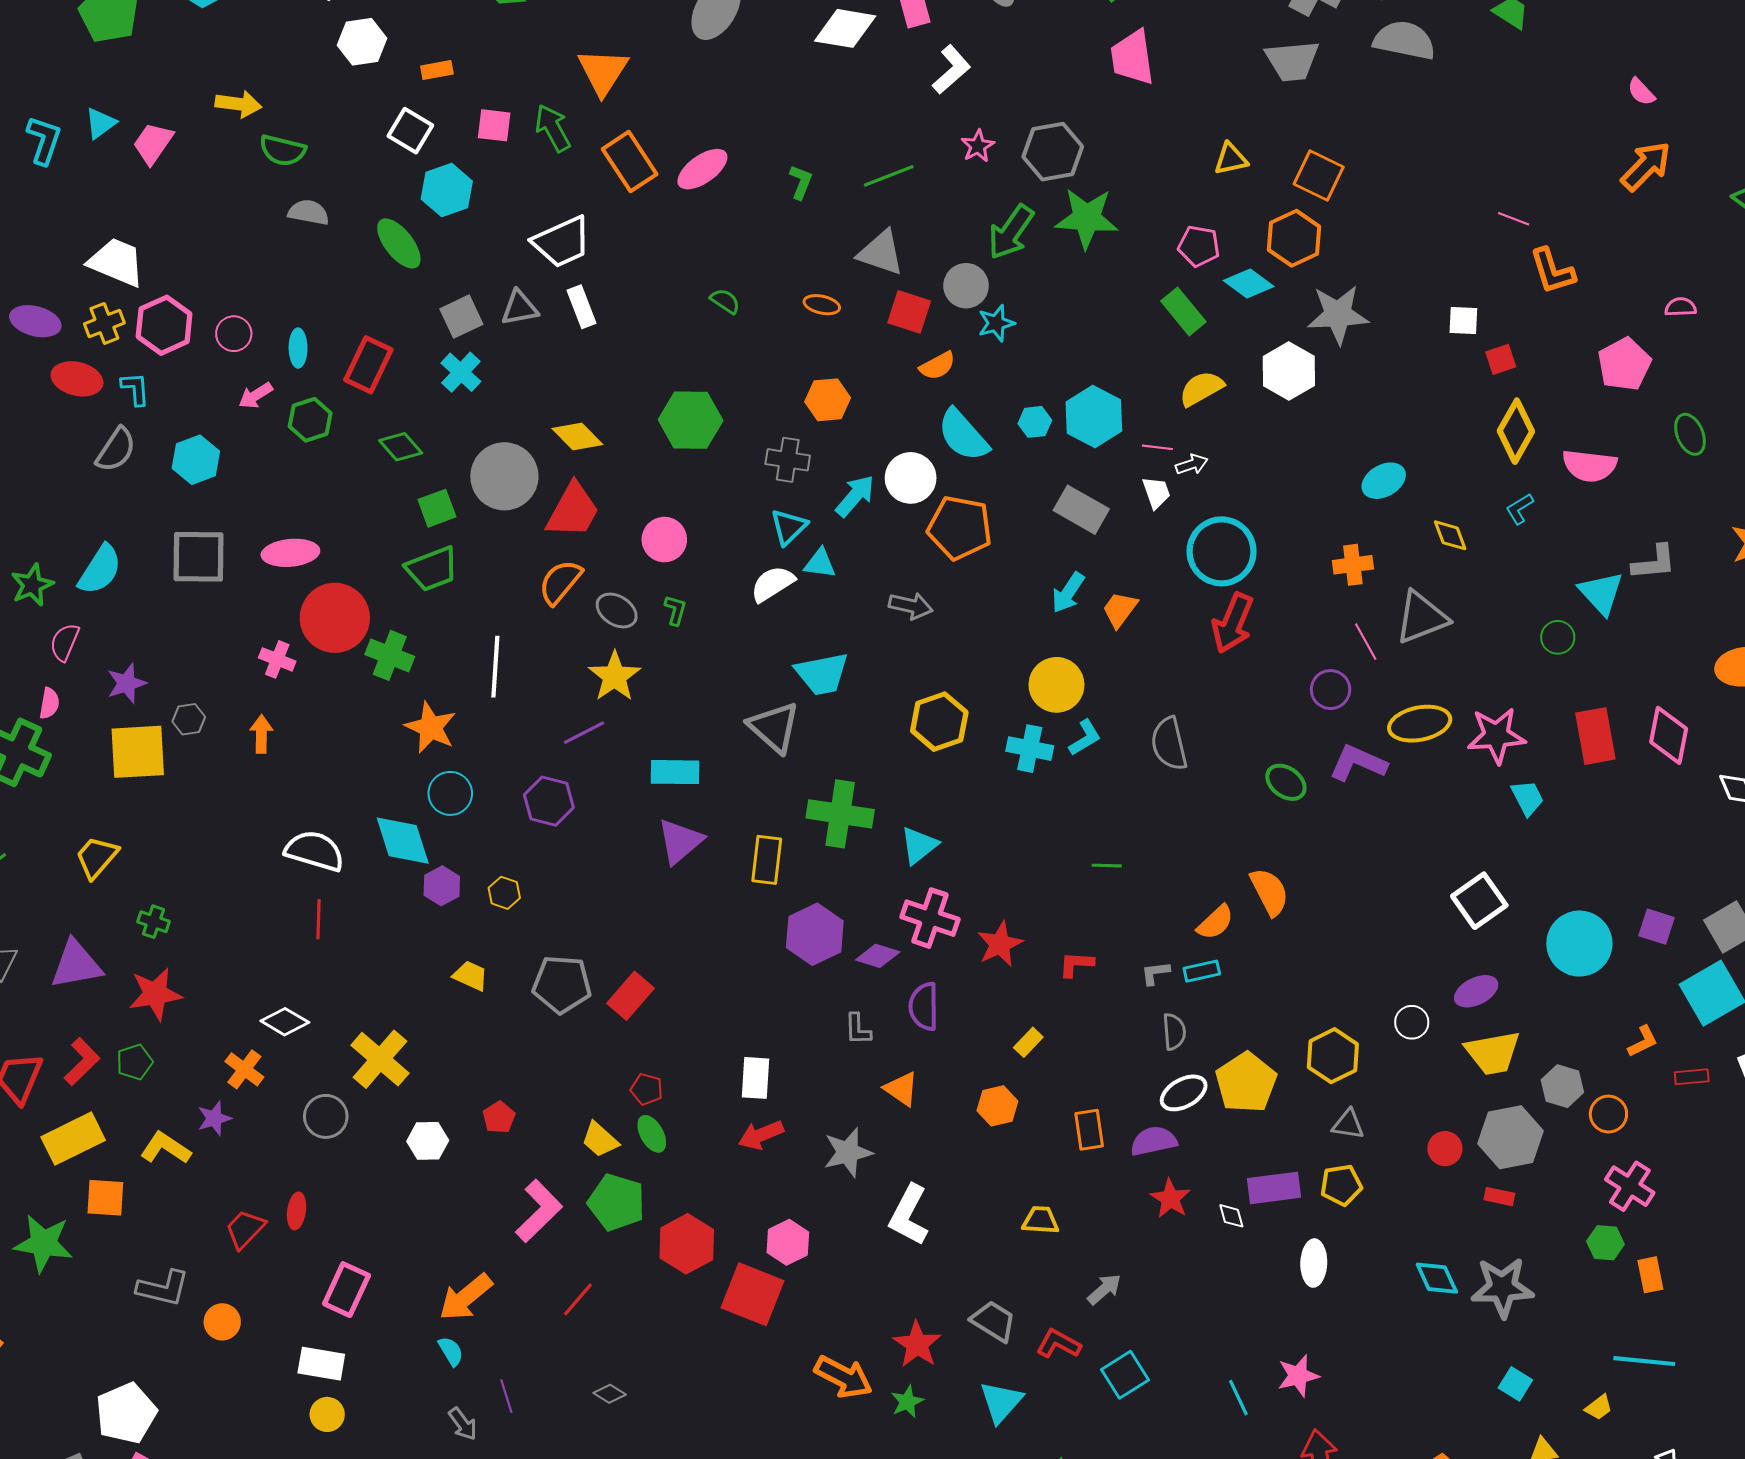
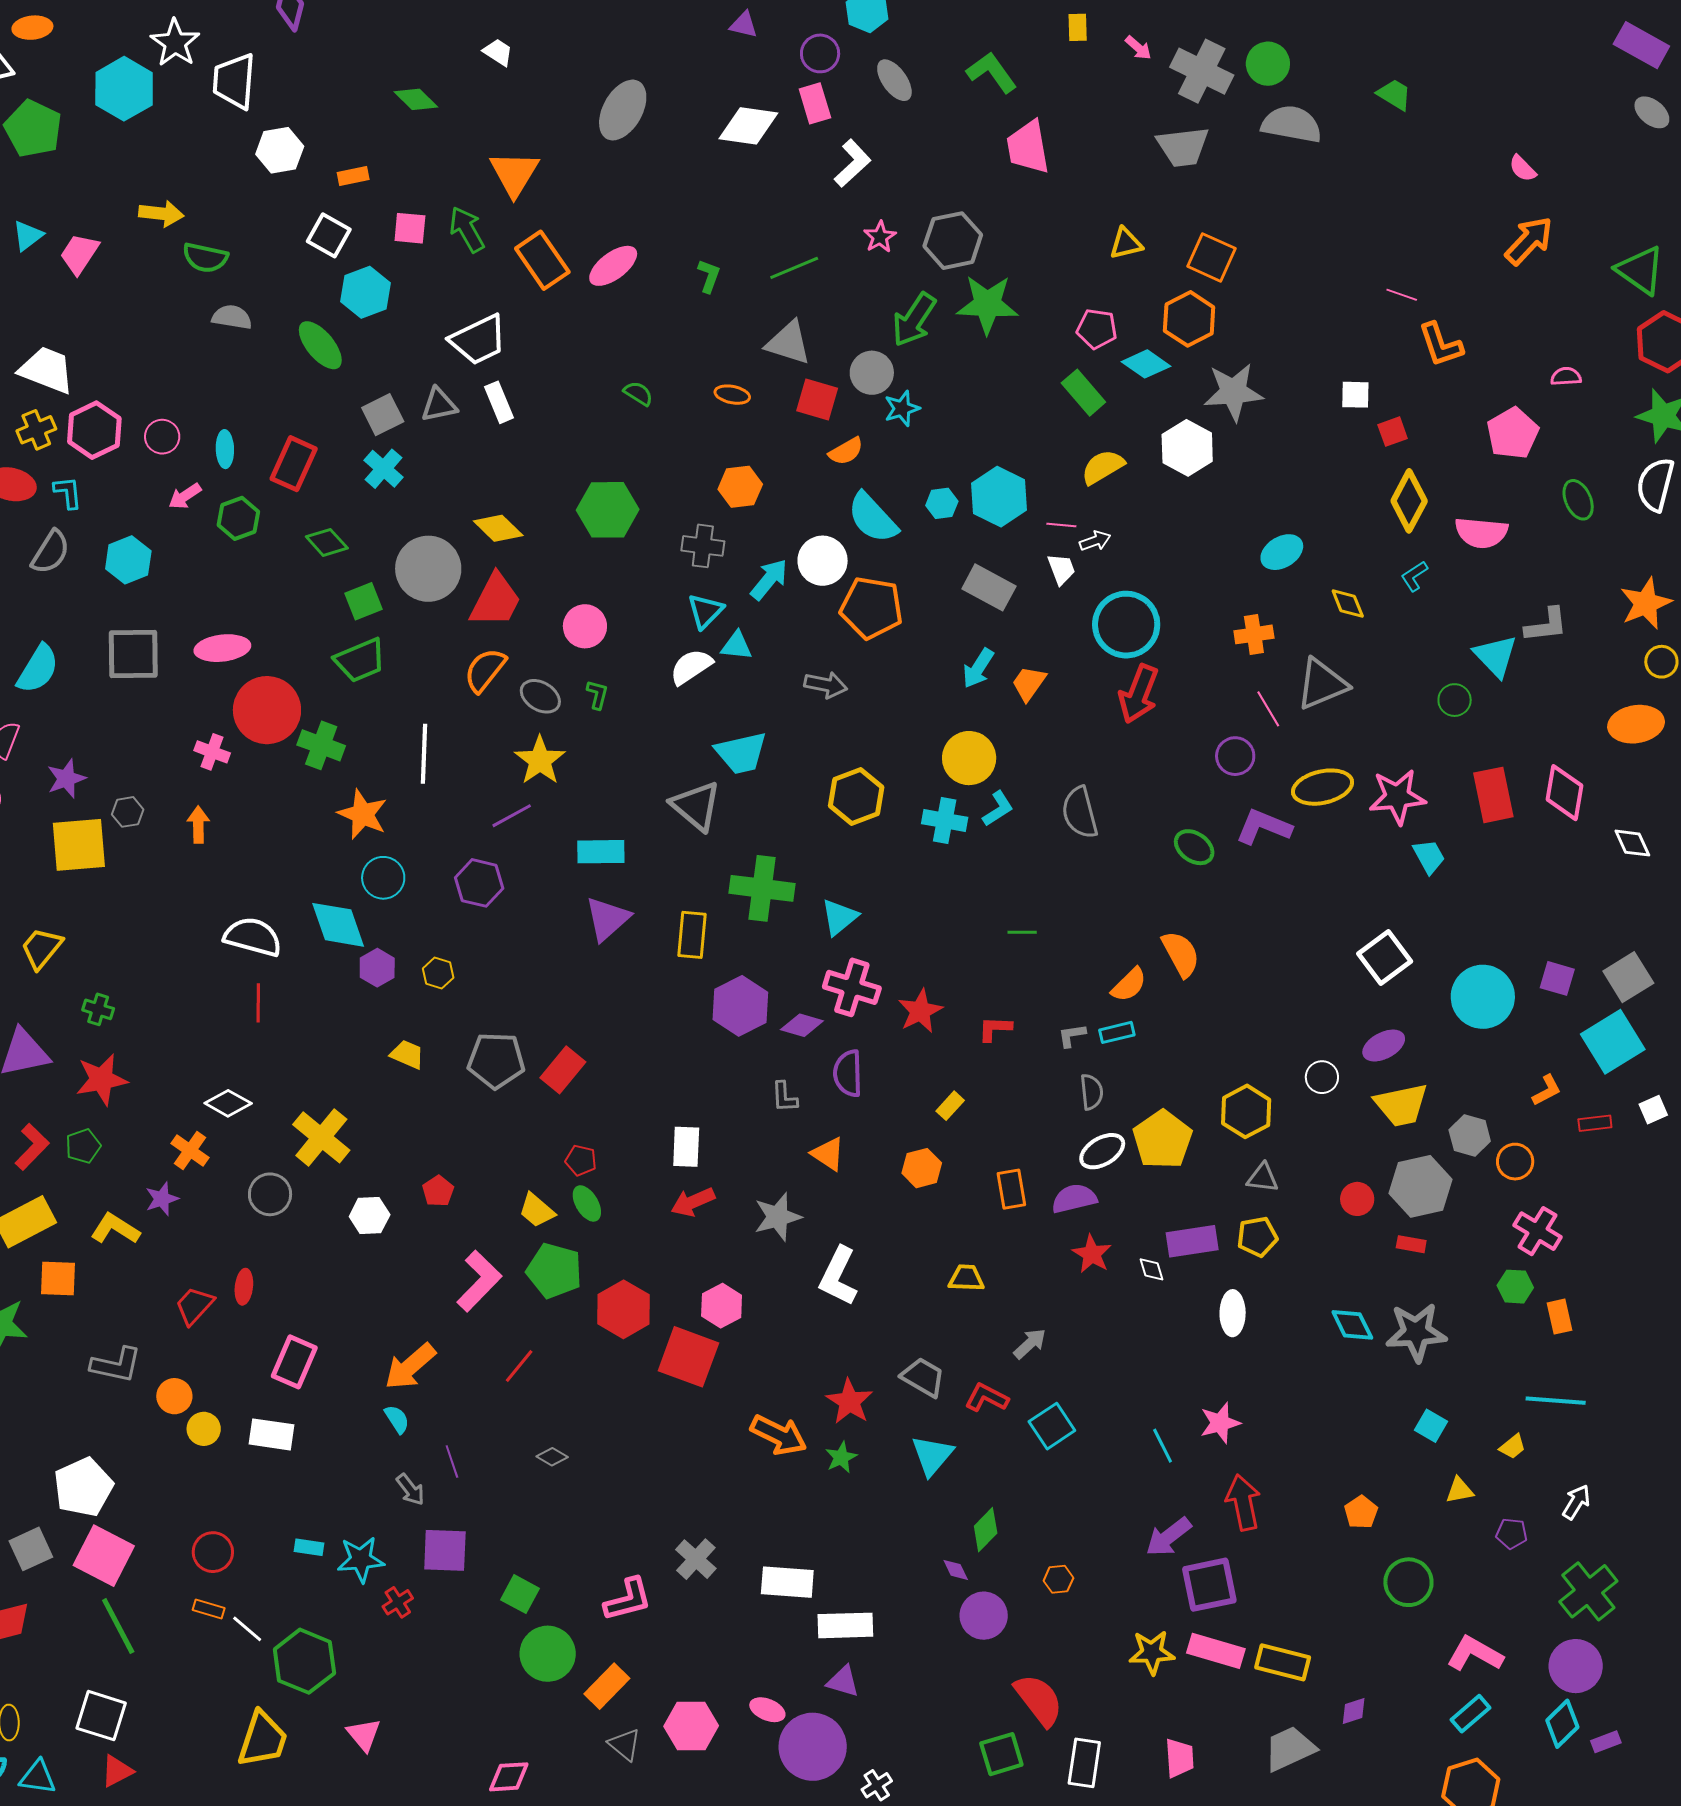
yellow circle: (327, 1414) -> (204, 1429), moved

